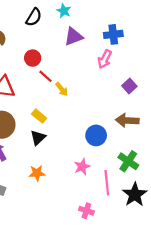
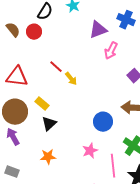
blue cross: (113, 34) -> (126, 20), moved, turned 30
purple triangle: (74, 37) -> (98, 30), moved
red circle: (33, 58) -> (34, 32), moved
yellow rectangle: (39, 116) -> (42, 104), moved

